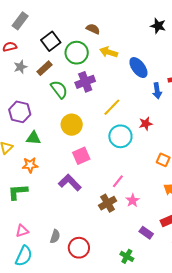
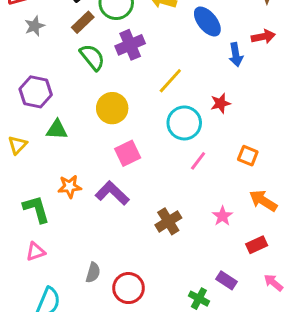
brown rectangle: (44, 68) -> (83, 22), moved
orange star: (30, 165) -> (70, 187), moved
pink line: (118, 181) -> (198, 161), moved
green L-shape: (18, 192) -> (36, 209), turned 80
pink star: (133, 200) -> (222, 216), moved
pink triangle: (22, 231) -> (36, 252), moved
purple rectangle: (146, 233) -> (227, 280), moved

